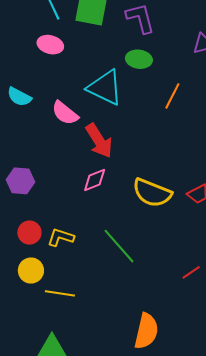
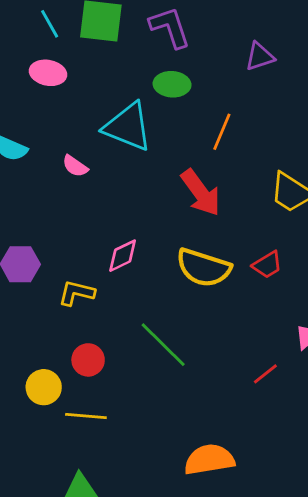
pink semicircle: (65, 113) -> (75, 166), size x0.7
red arrow: (99, 141) -> (201, 193), moved
red circle: (29, 233) -> (88, 360), moved
yellow L-shape: (61, 237) -> (76, 293), moved
orange semicircle: (146, 331) -> (209, 460), turned -108

